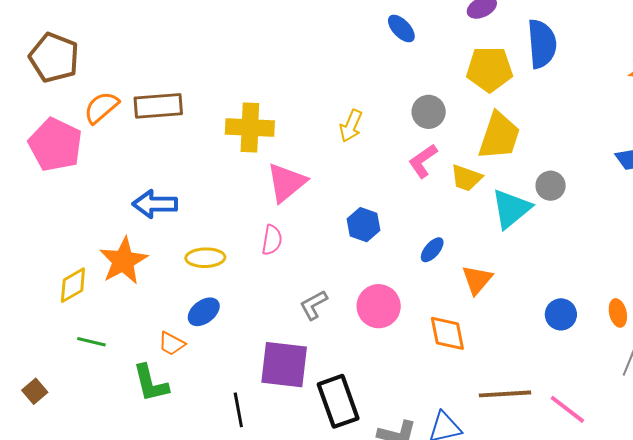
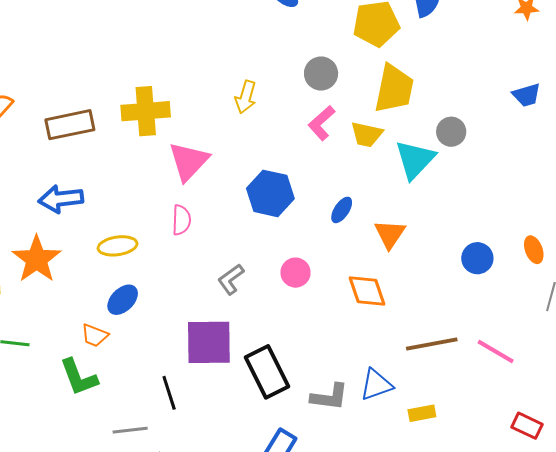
brown rectangle: (158, 106) -> (70, 125), moved
blue hexagon: (363, 225) -> (270, 193), size x1.4
pink circle: (379, 306) -> (296, 273), size x0.7

